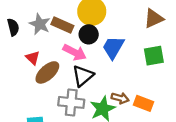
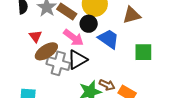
brown triangle: (154, 18) -> (132, 15), moved
blue trapezoid: (113, 47) -> (108, 39), turned 85
gray cross: (71, 102) -> (58, 63), moved

